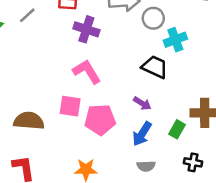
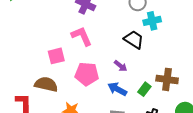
pink square: (70, 106) -> (56, 56), moved, turned -30
brown semicircle: (29, 121) -> (46, 84), moved
blue arrow: (142, 134) -> (117, 89), turned 78

